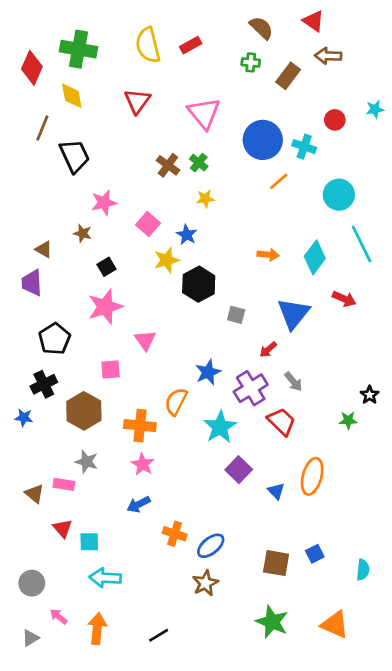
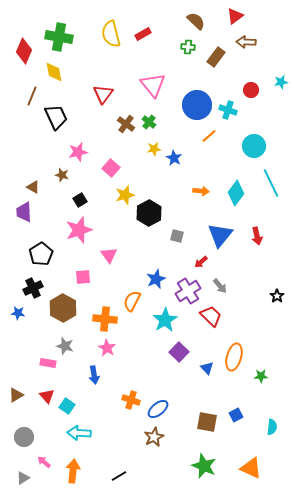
red triangle: (313, 21) -> (235, 16), turned 48
red triangle: (137, 101) -> (103, 94), moved
blue star: (187, 235) -> (174, 158), moved
red arrow: (344, 299) -> (257, 236), moved, turned 54
green star: (348, 420) -> (261, 376), moved
brown triangle: (34, 494) -> (16, 395), moved, turned 49
blue arrow: (139, 504) -> (94, 375), moved, turned -72
cyan square: (89, 542) -> (67, 406), turned 35

